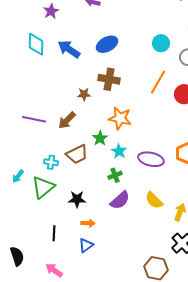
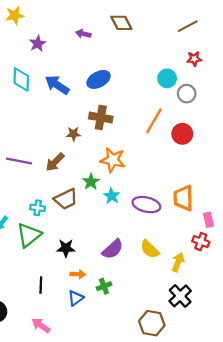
cyan circle: (161, 43) -> (167, 78), moved
green cross: (115, 175) -> (104, 286), moved

